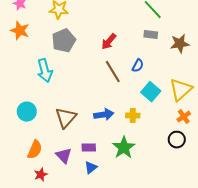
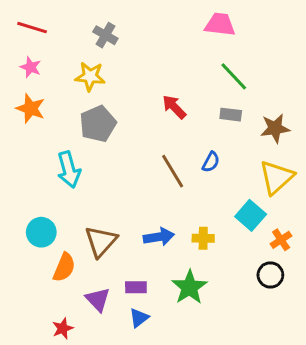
red arrow: (109, 42) -> (174, 107), moved, turned 96
yellow triangle: (181, 90) -> (277, 177), moved
cyan square: (151, 92) -> (251, 215), moved
orange semicircle: (35, 150) -> (64, 267), moved

